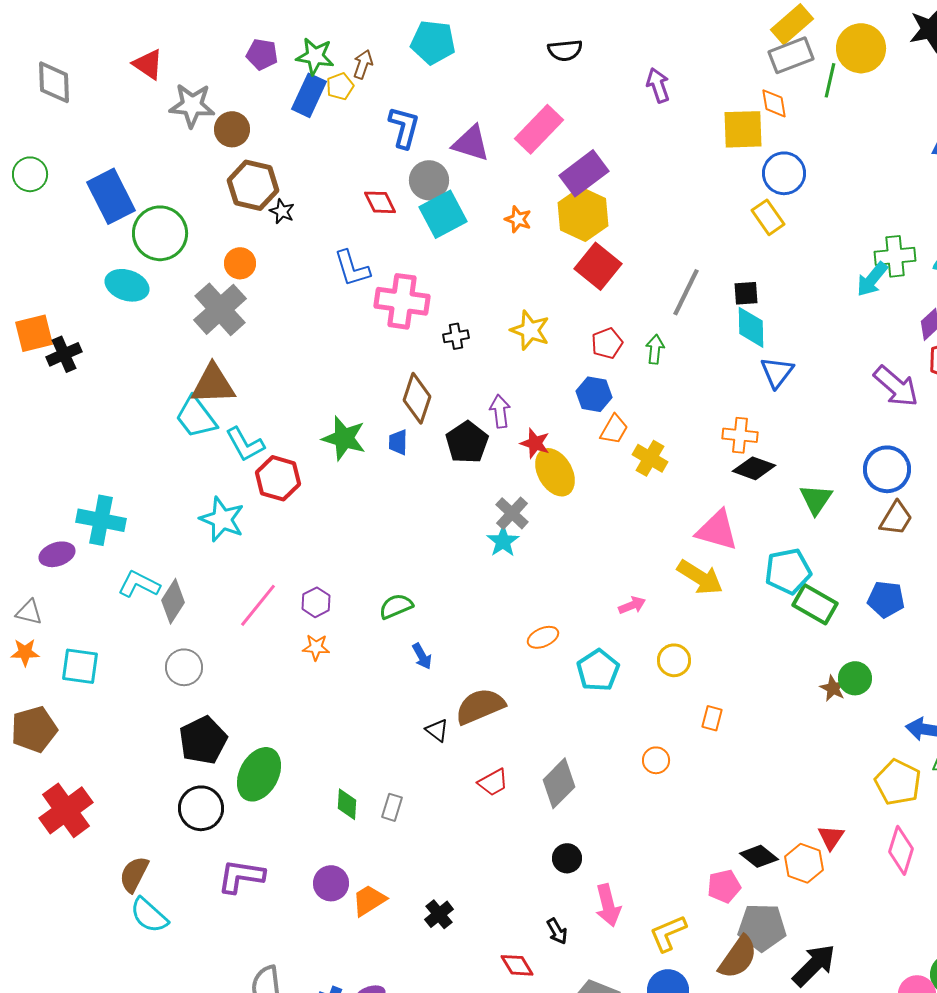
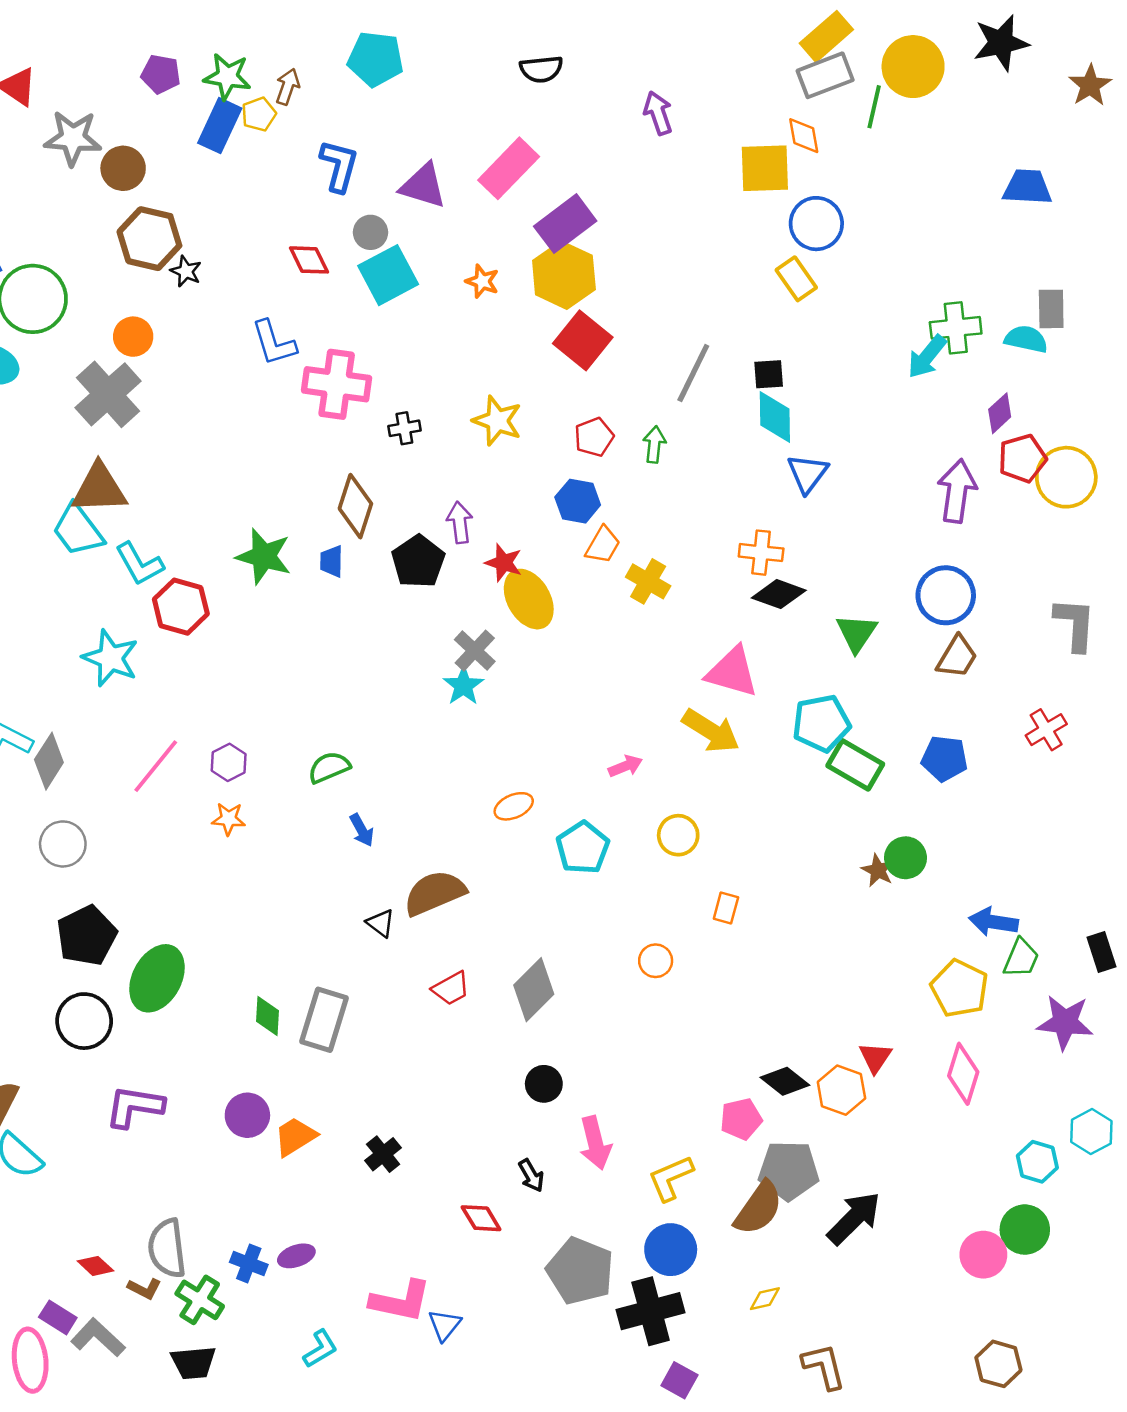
gray circle: (429, 180) -> (370, 232), size x0.7
purple arrow: (896, 386) -> (957, 491), turned -123
gray rectangle: (392, 807) -> (324, 1020), size x1.8

